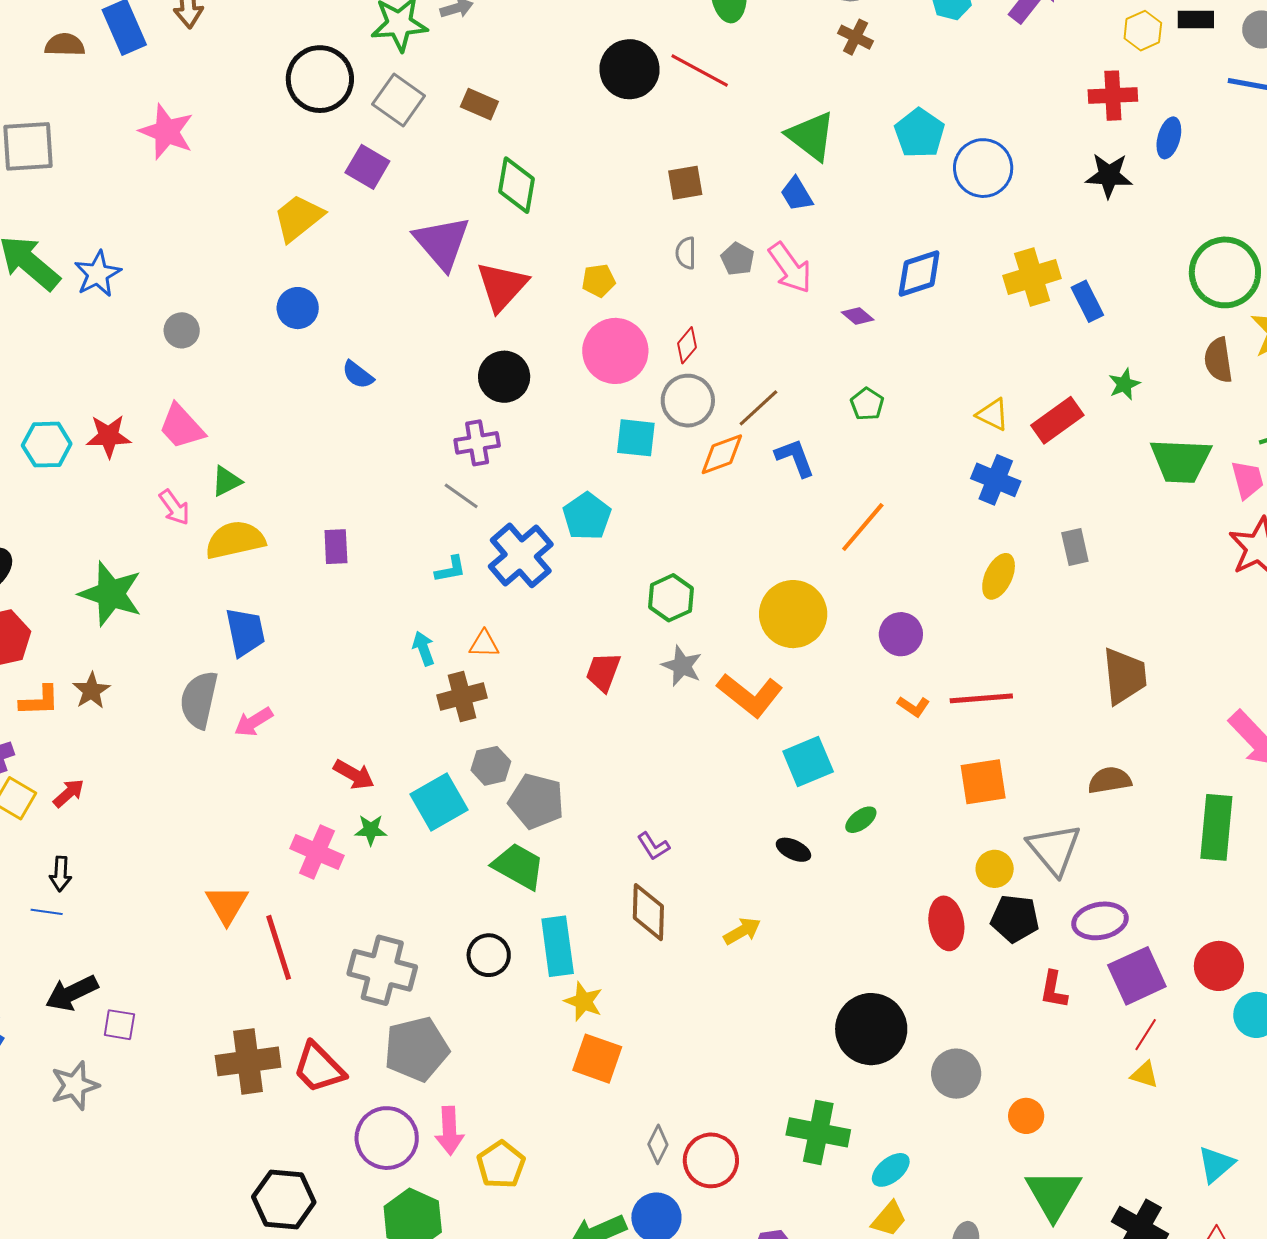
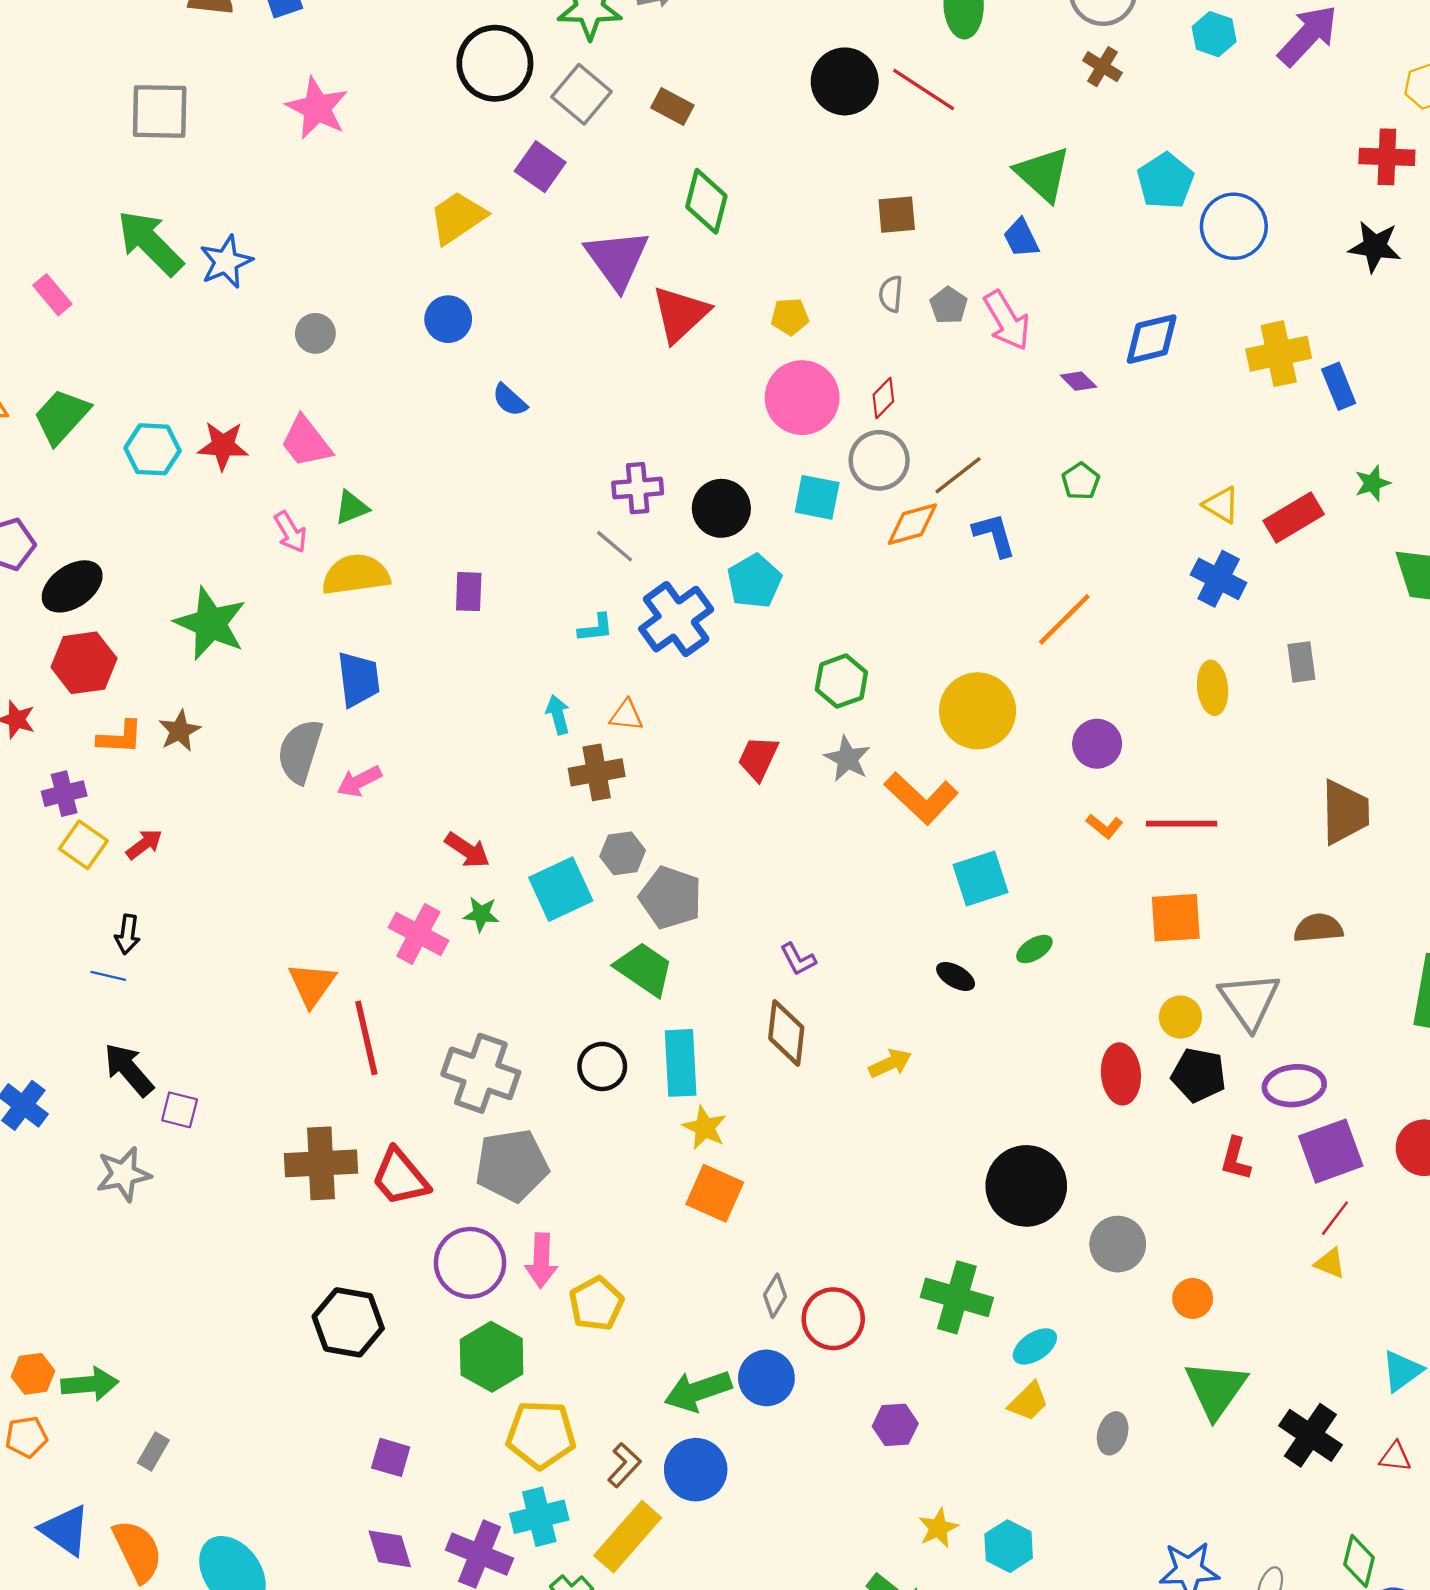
black circle: (504, 377) -> (721, 508), moved
yellow ellipse: (999, 576) -> (1213, 688), turned -36
black arrow: (72, 993) -> (129, 1070), turned 70

